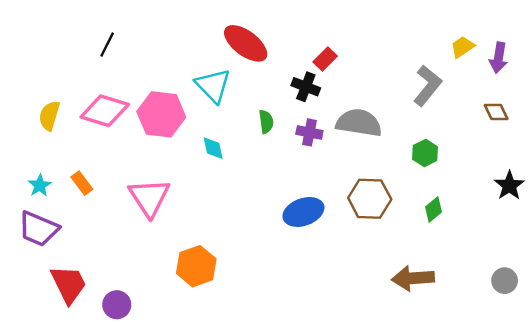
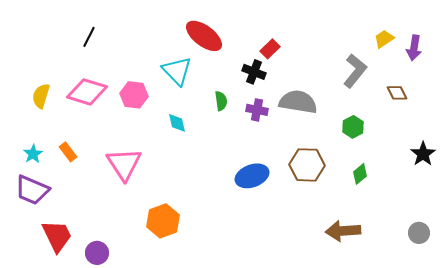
brown diamond: (496, 112) -> (397, 93), moved
pink hexagon: (161, 114) -> (134, 95), size x0.7

